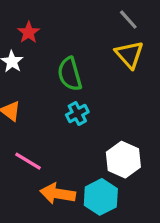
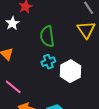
white hexagon: (123, 160) -> (70, 71), moved

